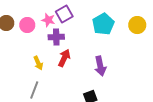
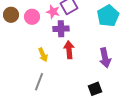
red arrow: (64, 58) -> (69, 50), turned -30

